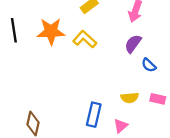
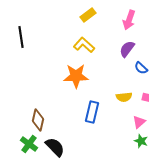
orange star: (51, 31) -> (76, 76), moved
pink triangle: (121, 126) -> (139, 122), moved

